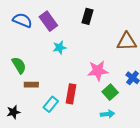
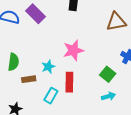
cyan star: (60, 47) -> (48, 67), moved
green semicircle: (19, 65) -> (13, 62), turned 48
pink star: (98, 71) -> (73, 50), moved

